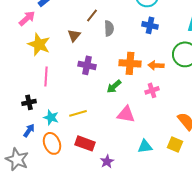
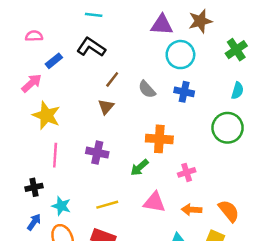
gray semicircle: (109, 28) -> (147, 89), moved, turned 140
brown triangle: (74, 35) -> (106, 107), moved
purple cross: (87, 65) -> (97, 153), moved
orange arrow: (156, 65) -> (192, 210), moved
yellow line: (78, 113) -> (107, 205), moved

